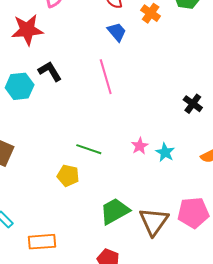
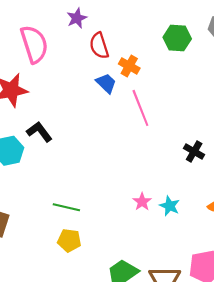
orange cross: (151, 13) -> (129, 66), moved
pink line: (106, 77) -> (140, 108), moved
green line: (89, 149) -> (66, 207), moved

